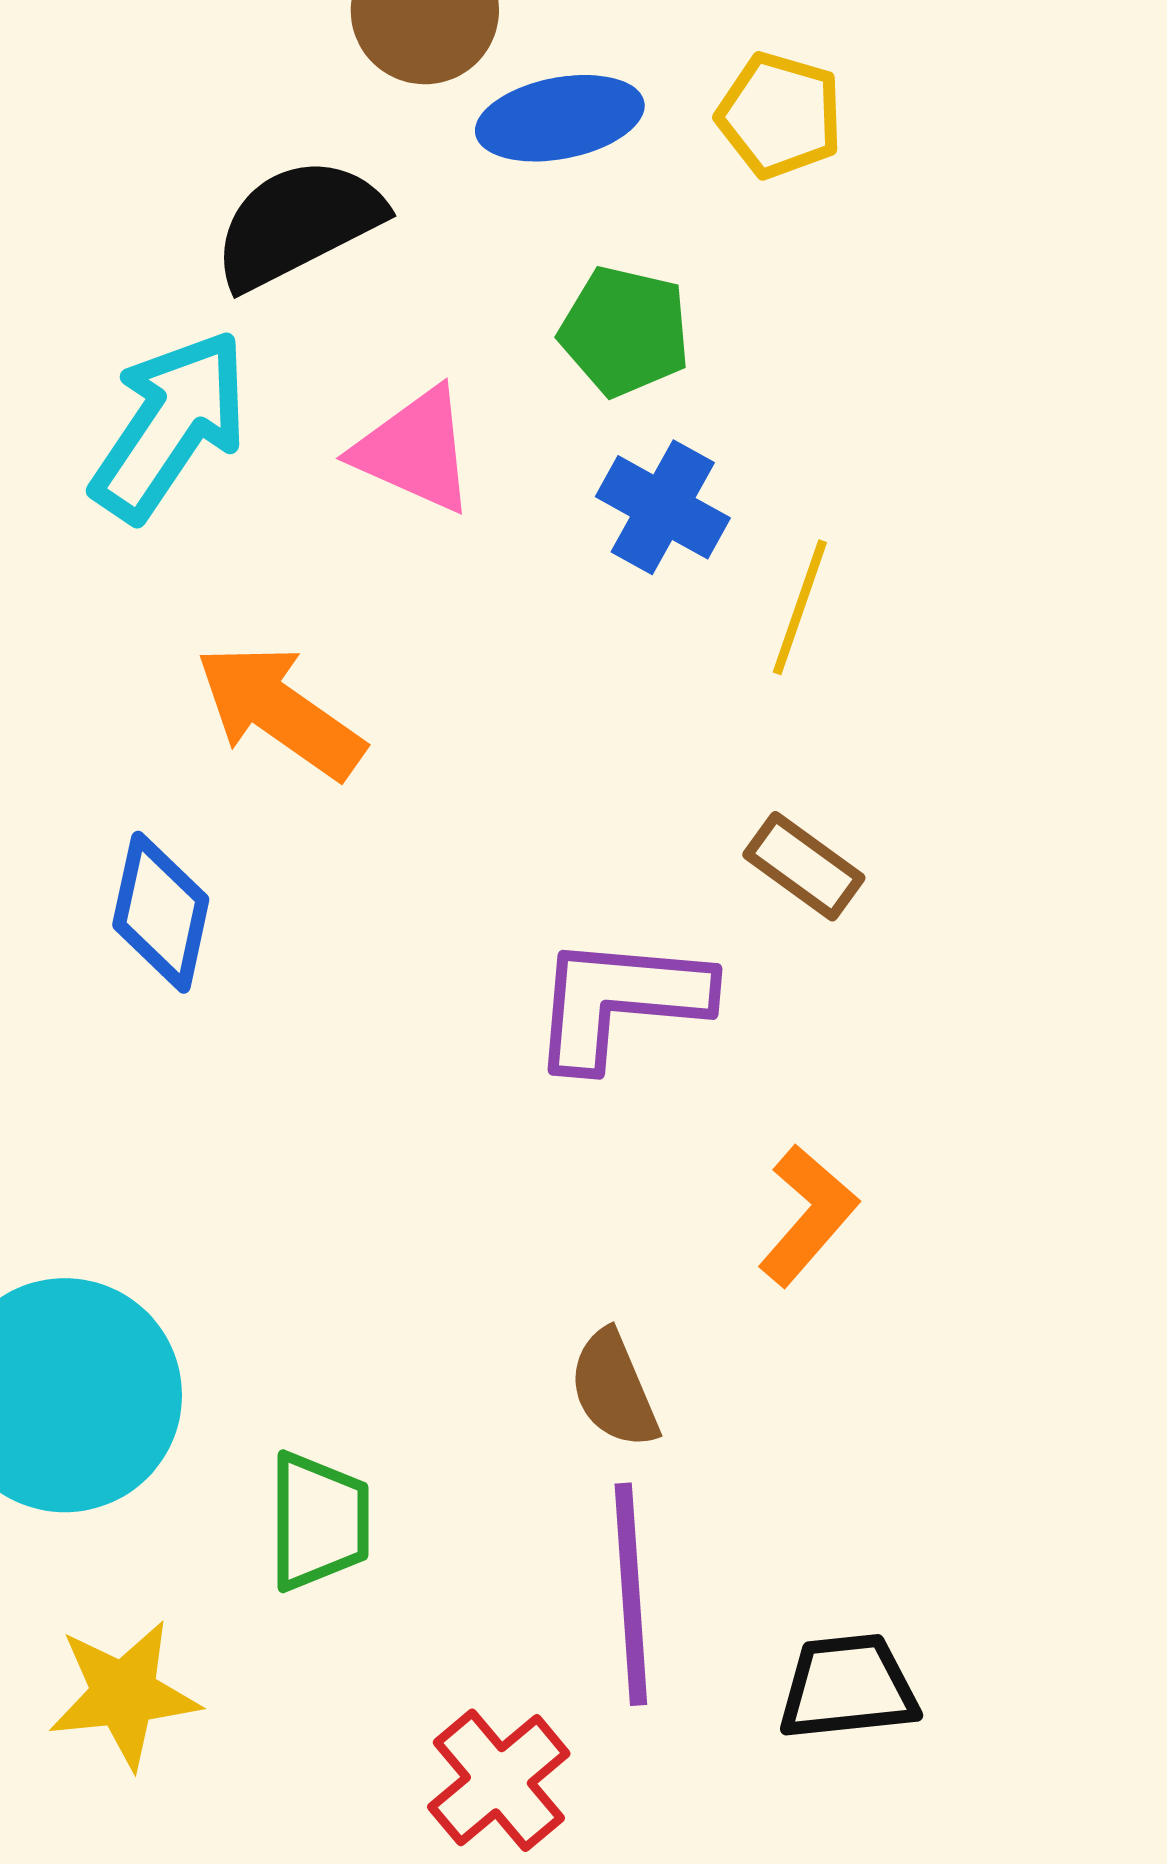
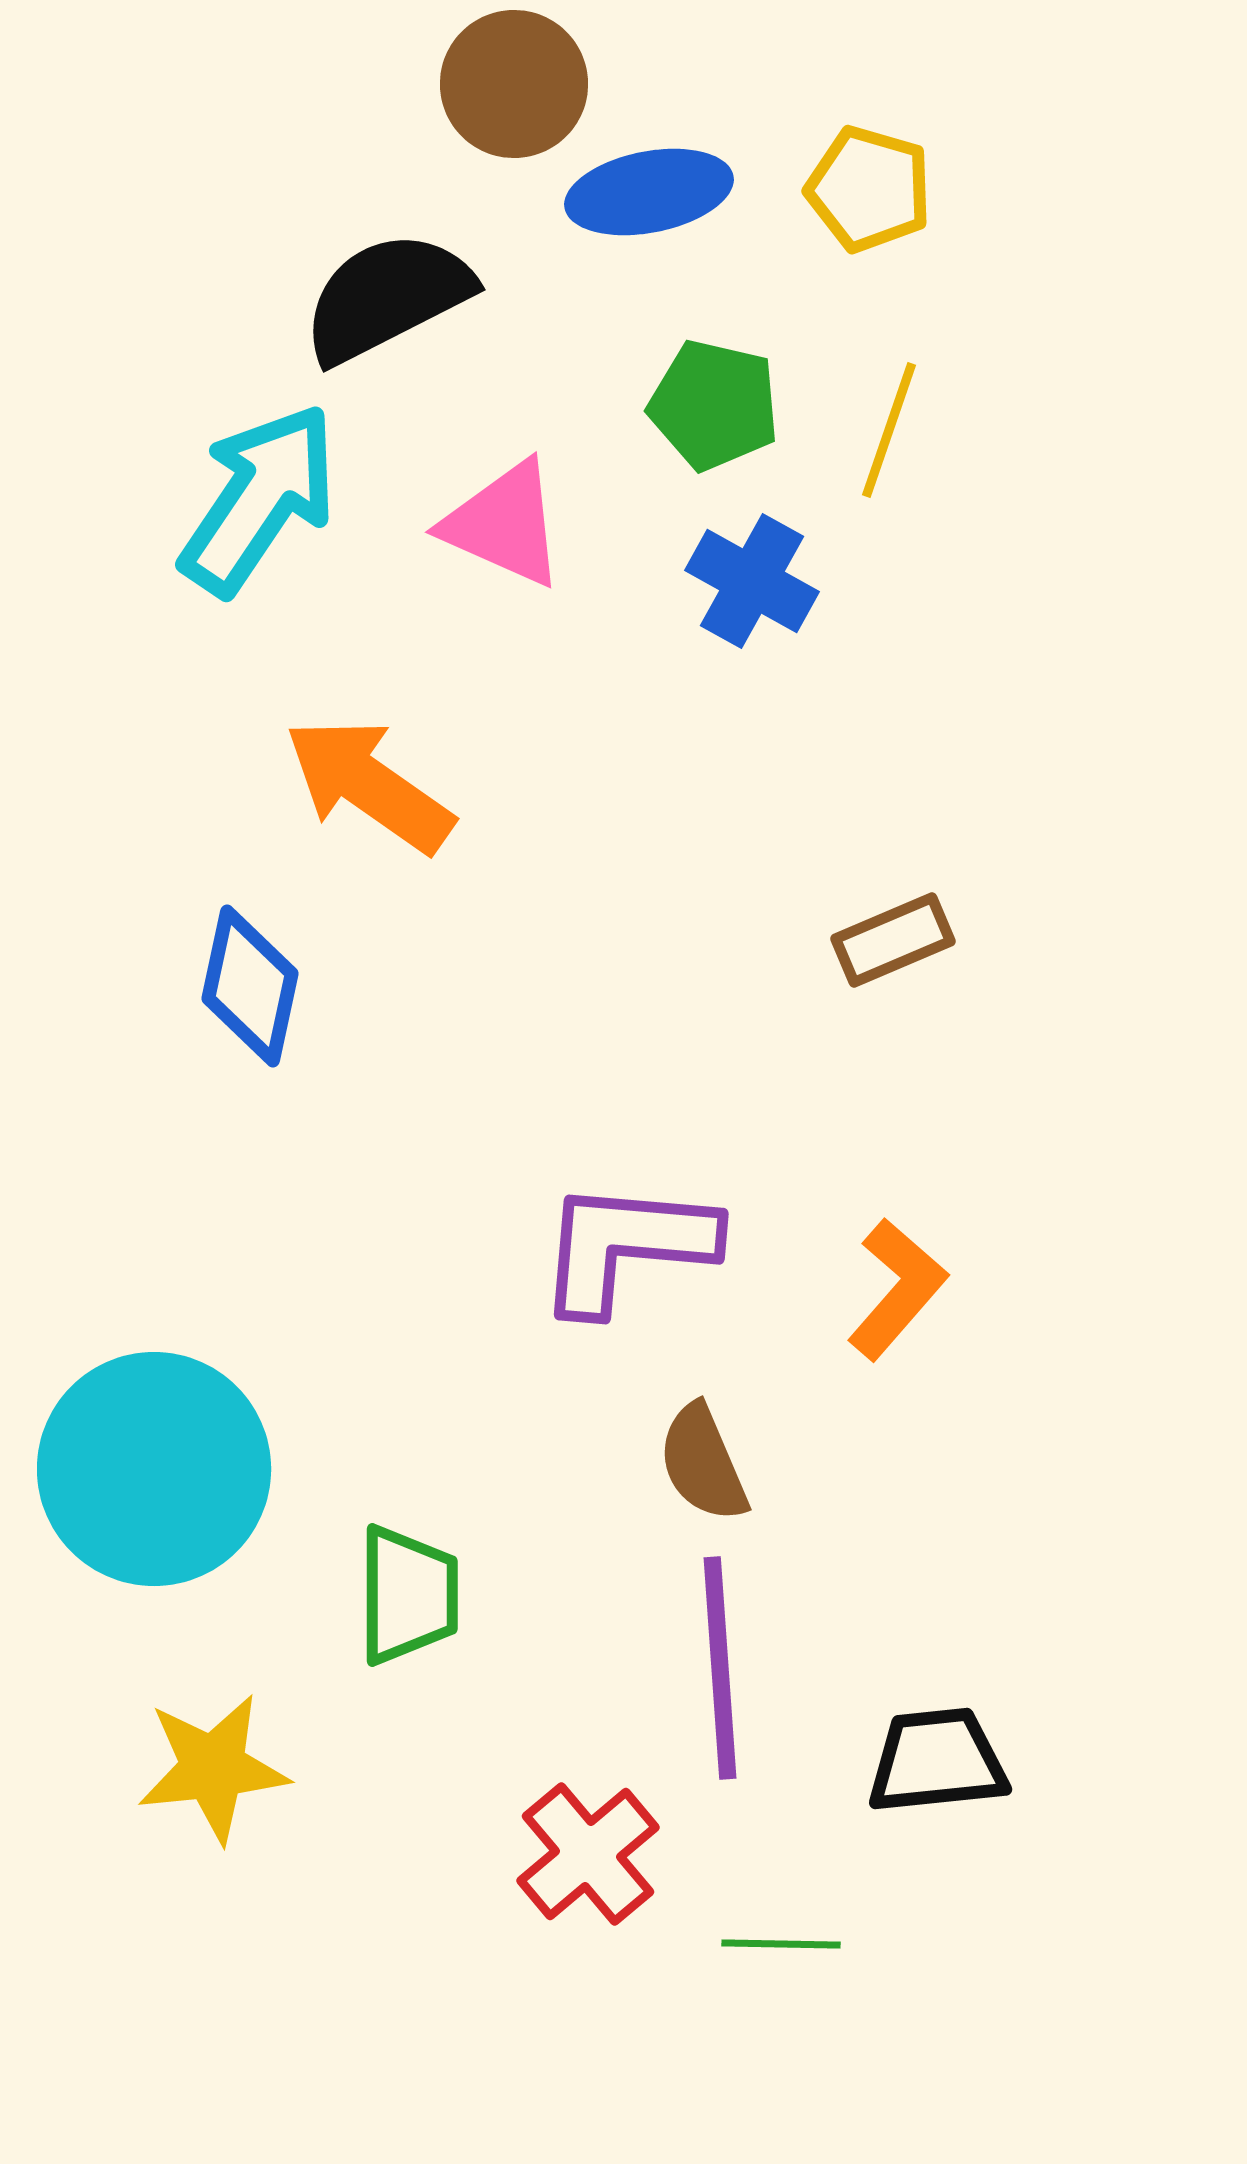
yellow line: (800, 607) -> (889, 430), moved
brown rectangle: (804, 866) -> (893, 940), turned -59
purple L-shape: (620, 1001) -> (626, 1246), moved

